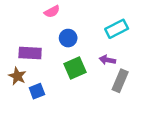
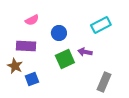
pink semicircle: (52, 11) -> (32, 20), moved
purple arrow: (107, 60) -> (85, 52), moved
gray rectangle: (120, 81) -> (104, 82), moved

